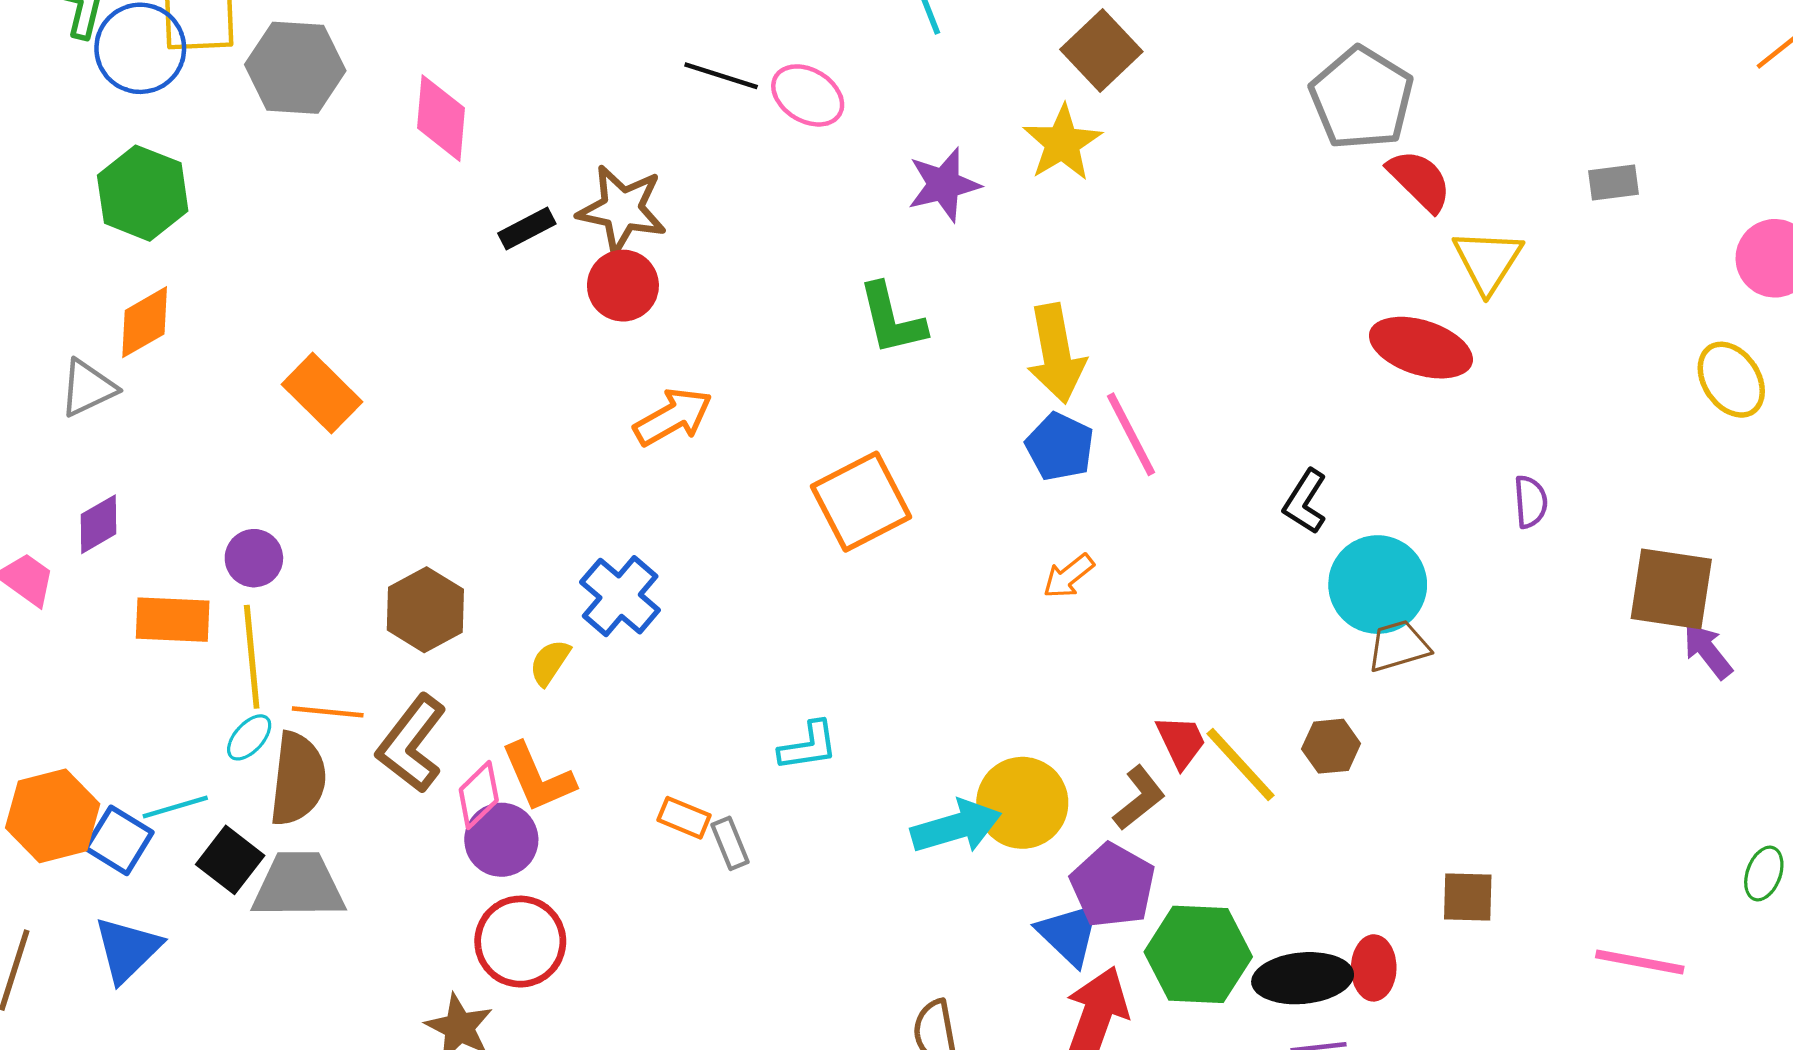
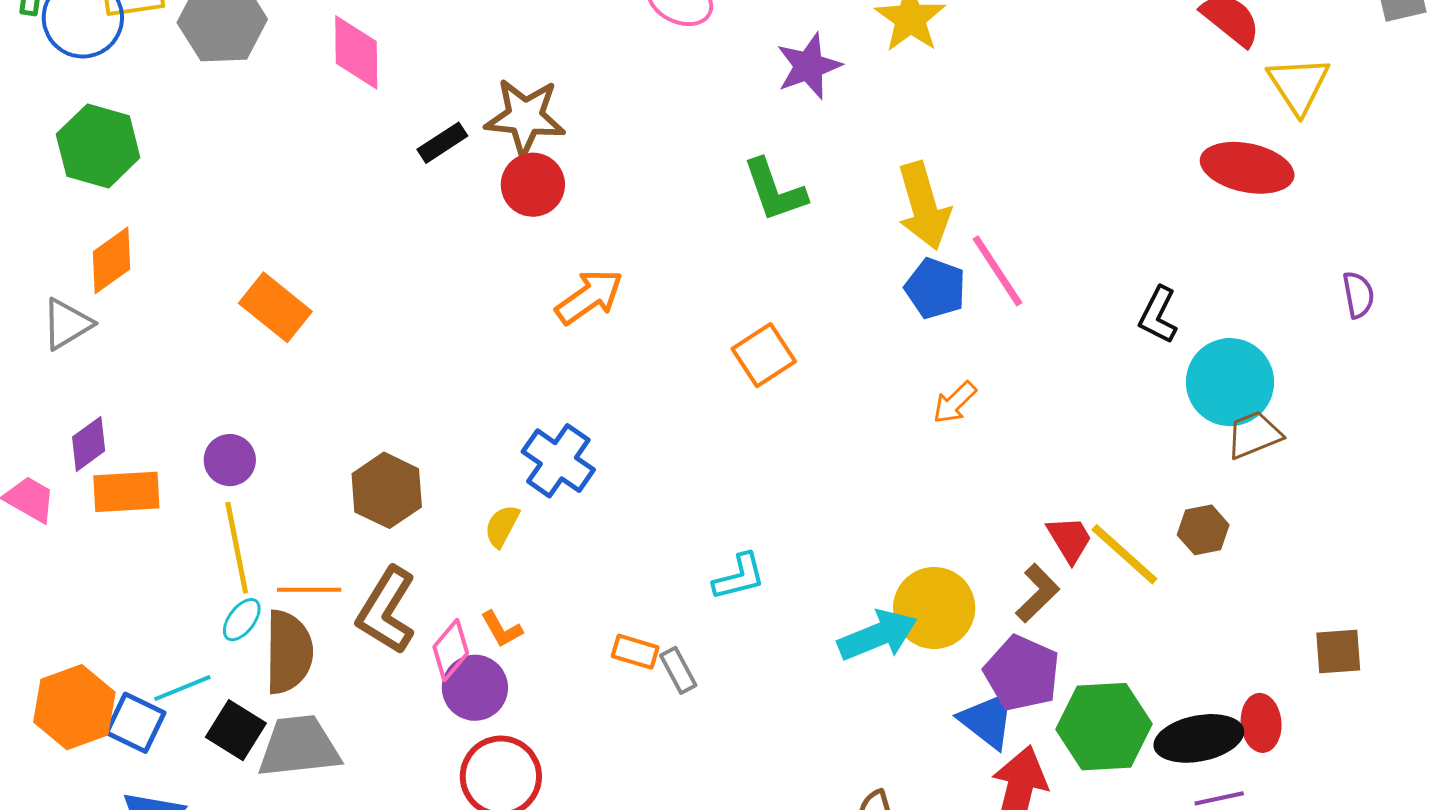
orange square: (861, 502) -> (764, 355), size x0.7
orange rectangle: (173, 620) -> (126, 492), moved
orange L-shape: (538, 777) -> (502, 629), size x0.6

